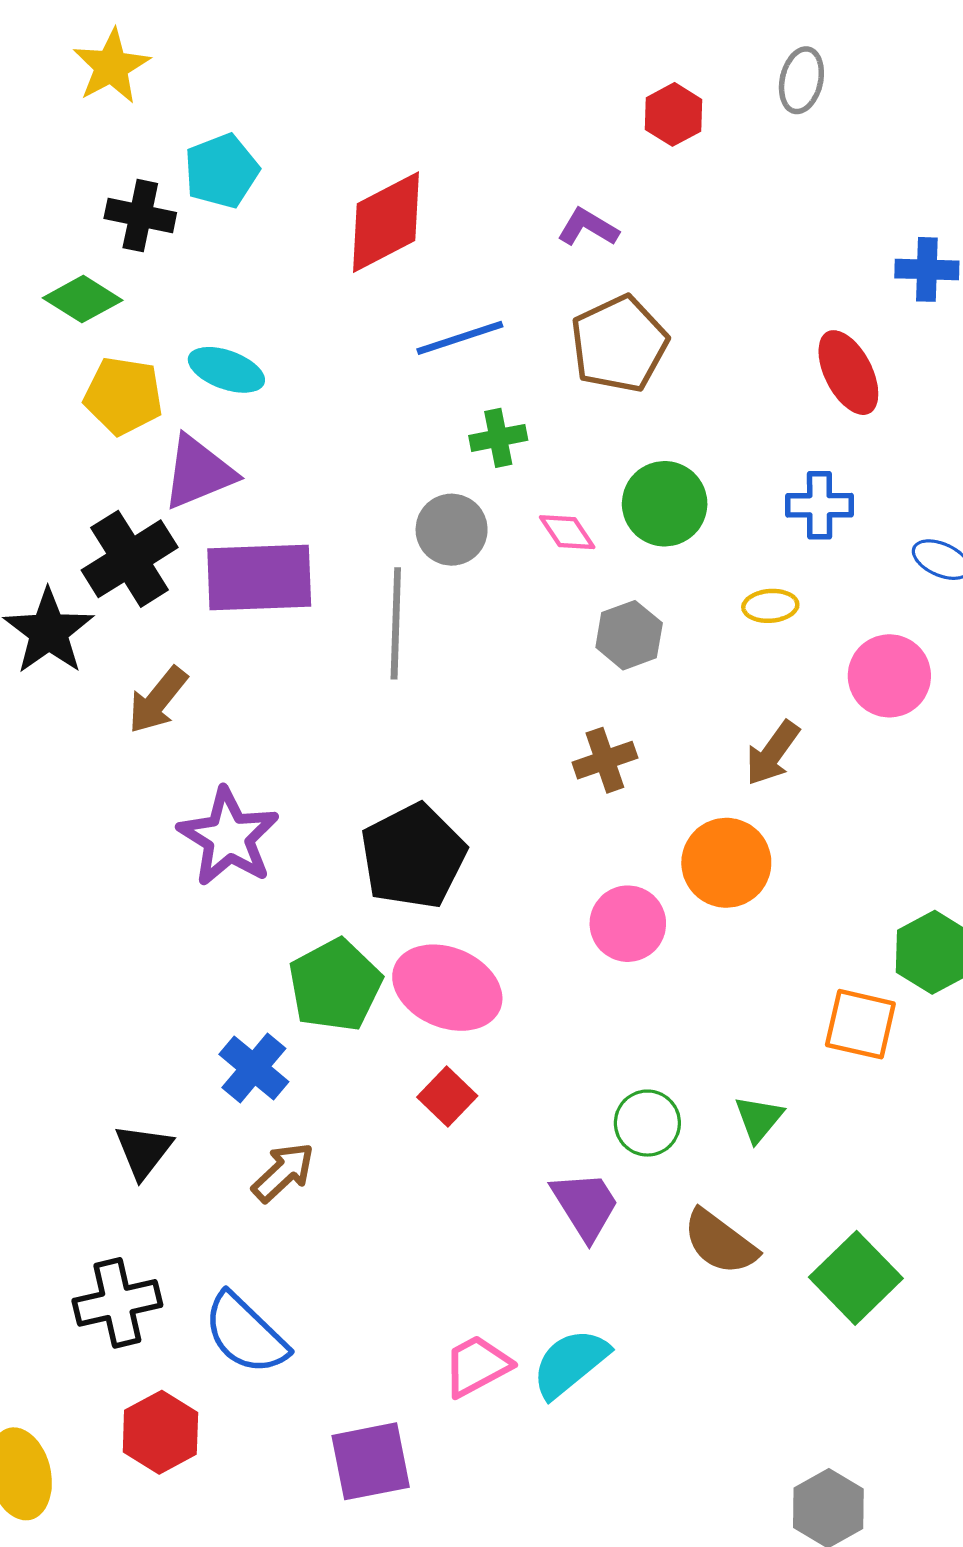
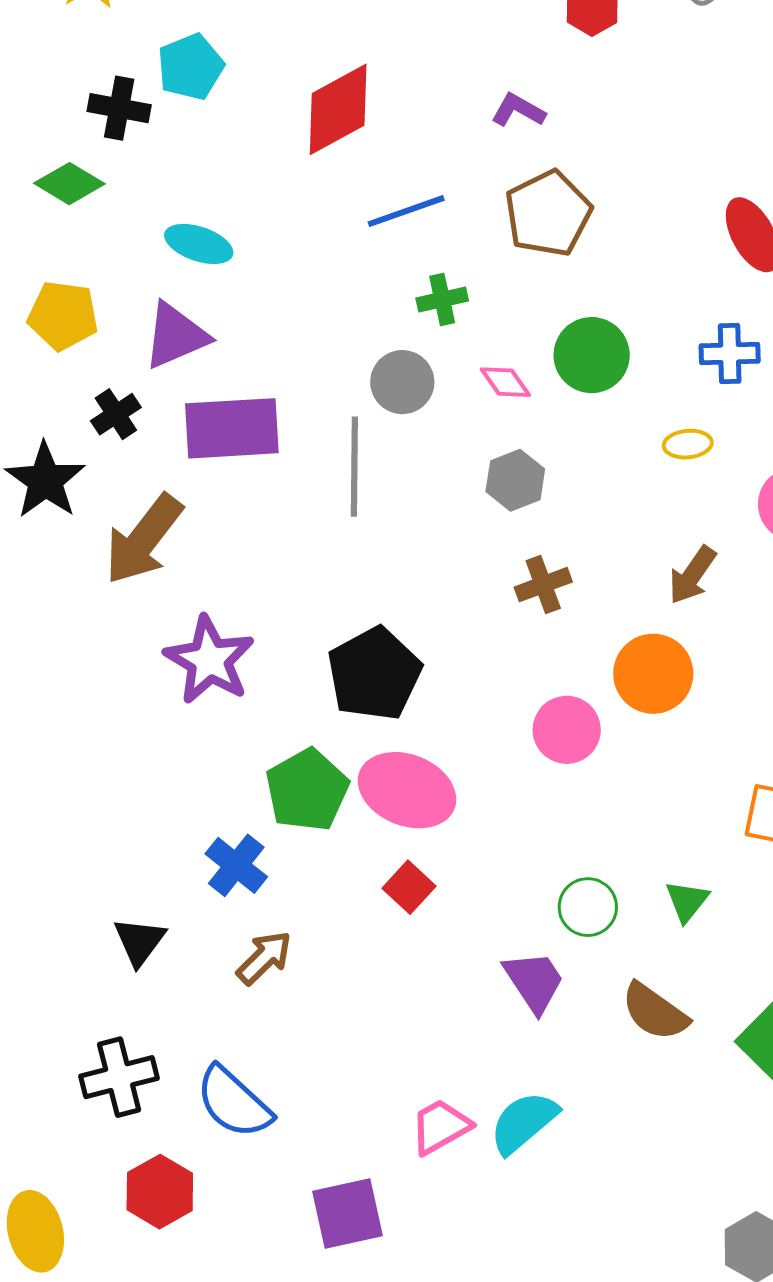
yellow pentagon: (123, 396) -> (63, 316), moved
black cross: (130, 559) -> (116, 414), size x0.6
gray hexagon: (629, 635) -> (515, 480), moved
brown arrow: (158, 700) -> (144, 539), size x1.5

